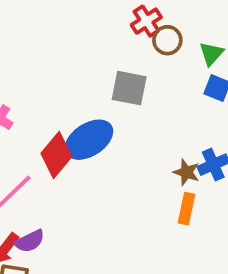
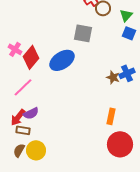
red diamond: (56, 155) -> (31, 57), moved
orange rectangle: (187, 209) -> (111, 116), moved

